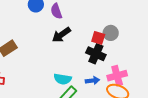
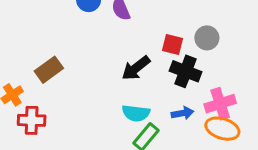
black arrow: (61, 35) -> (136, 68), moved
red square: (98, 38) -> (172, 44), moved

